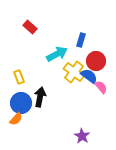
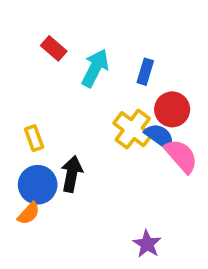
cyan arrow: (57, 54) -> (95, 68), moved, turned -35
pink semicircle: (101, 87) -> (181, 156), size x1.5

